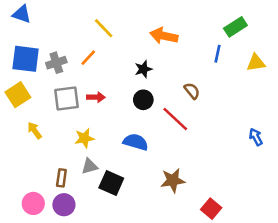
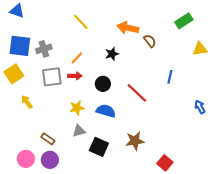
blue line: (218, 54) -> (170, 77), moved
orange line: (88, 58) -> (77, 58), moved
brown semicircle: (192, 91) -> (150, 41), moved
black circle: (143, 100) -> (103, 84), moved
yellow star: (84, 138) -> (77, 108), moved
gray triangle: (90, 166) -> (79, 131), moved
brown rectangle: (61, 178) -> (48, 139), turned -64
black square: (111, 183) -> (99, 147), moved

